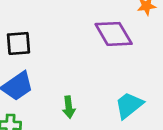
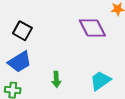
black square: (18, 43) -> (22, 31), turned 30

